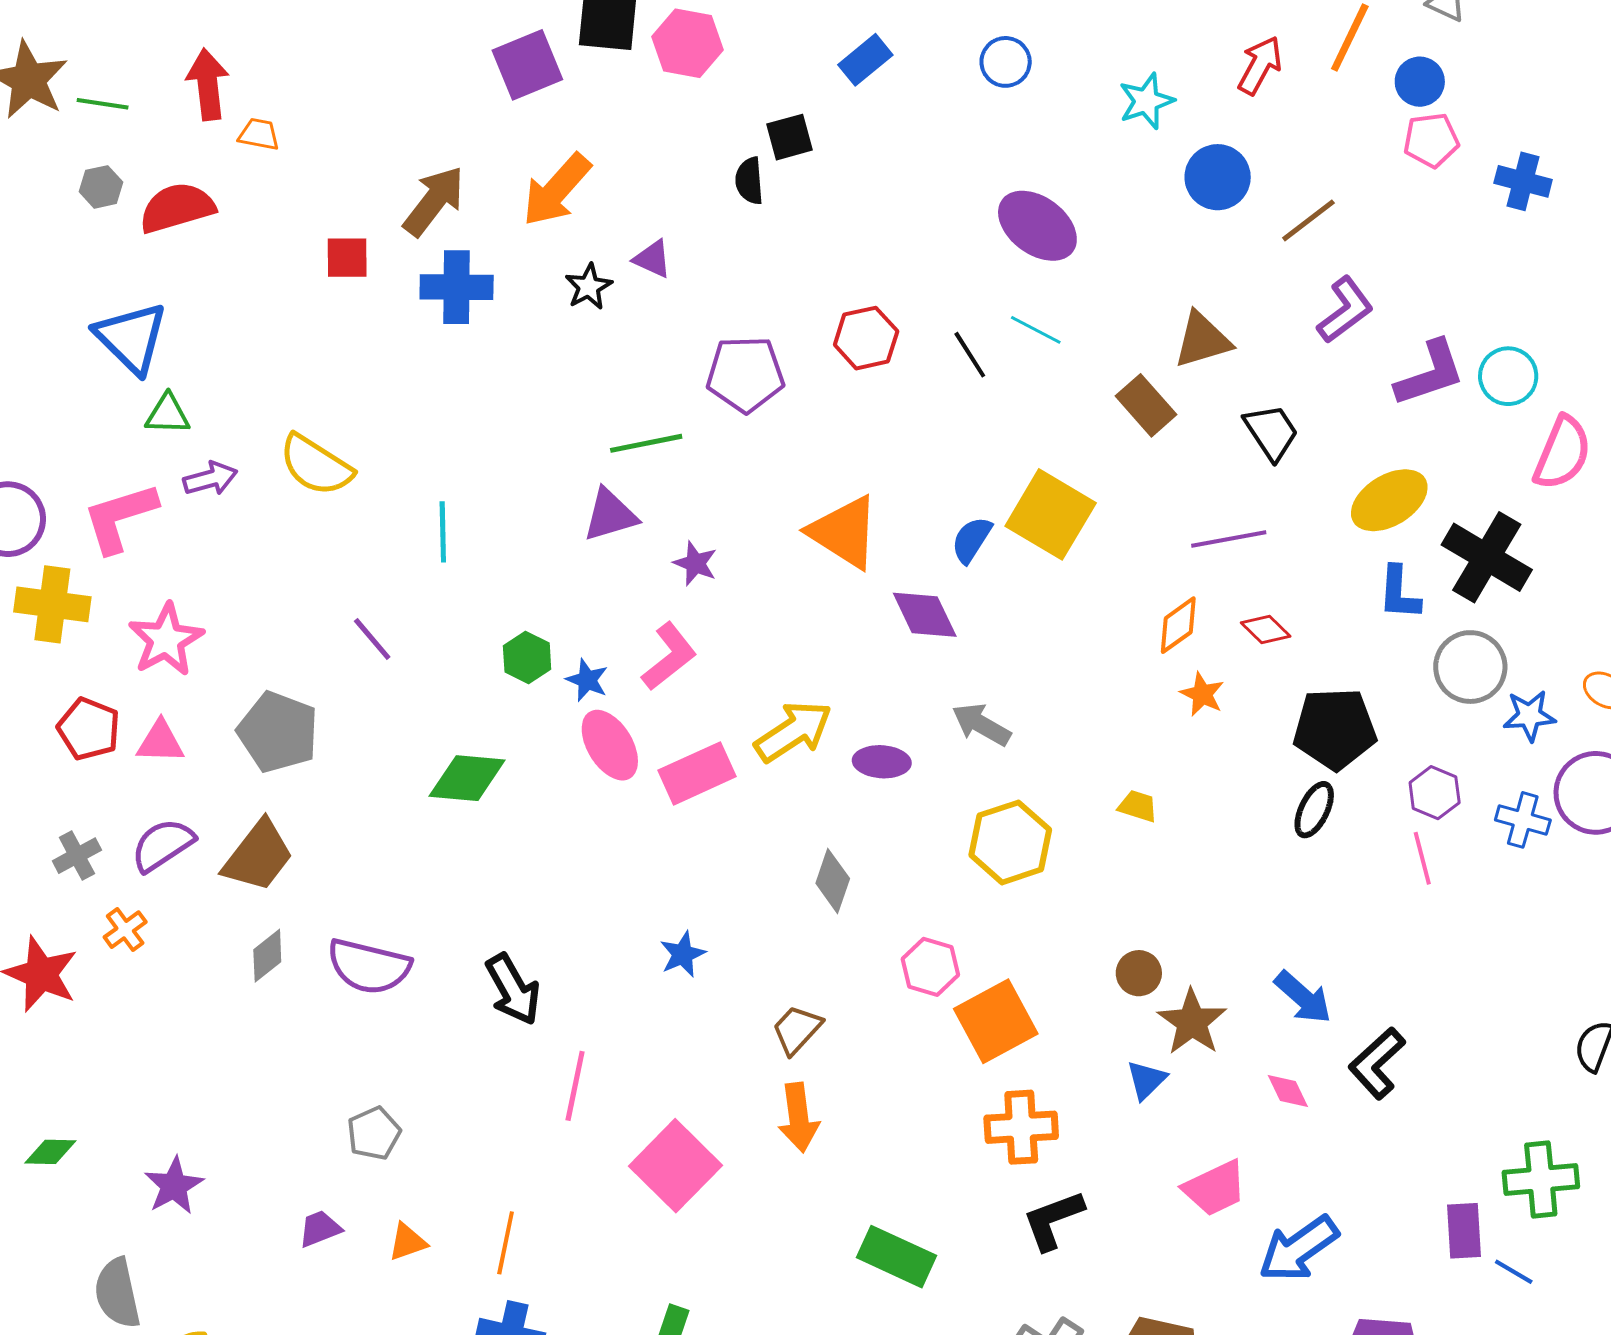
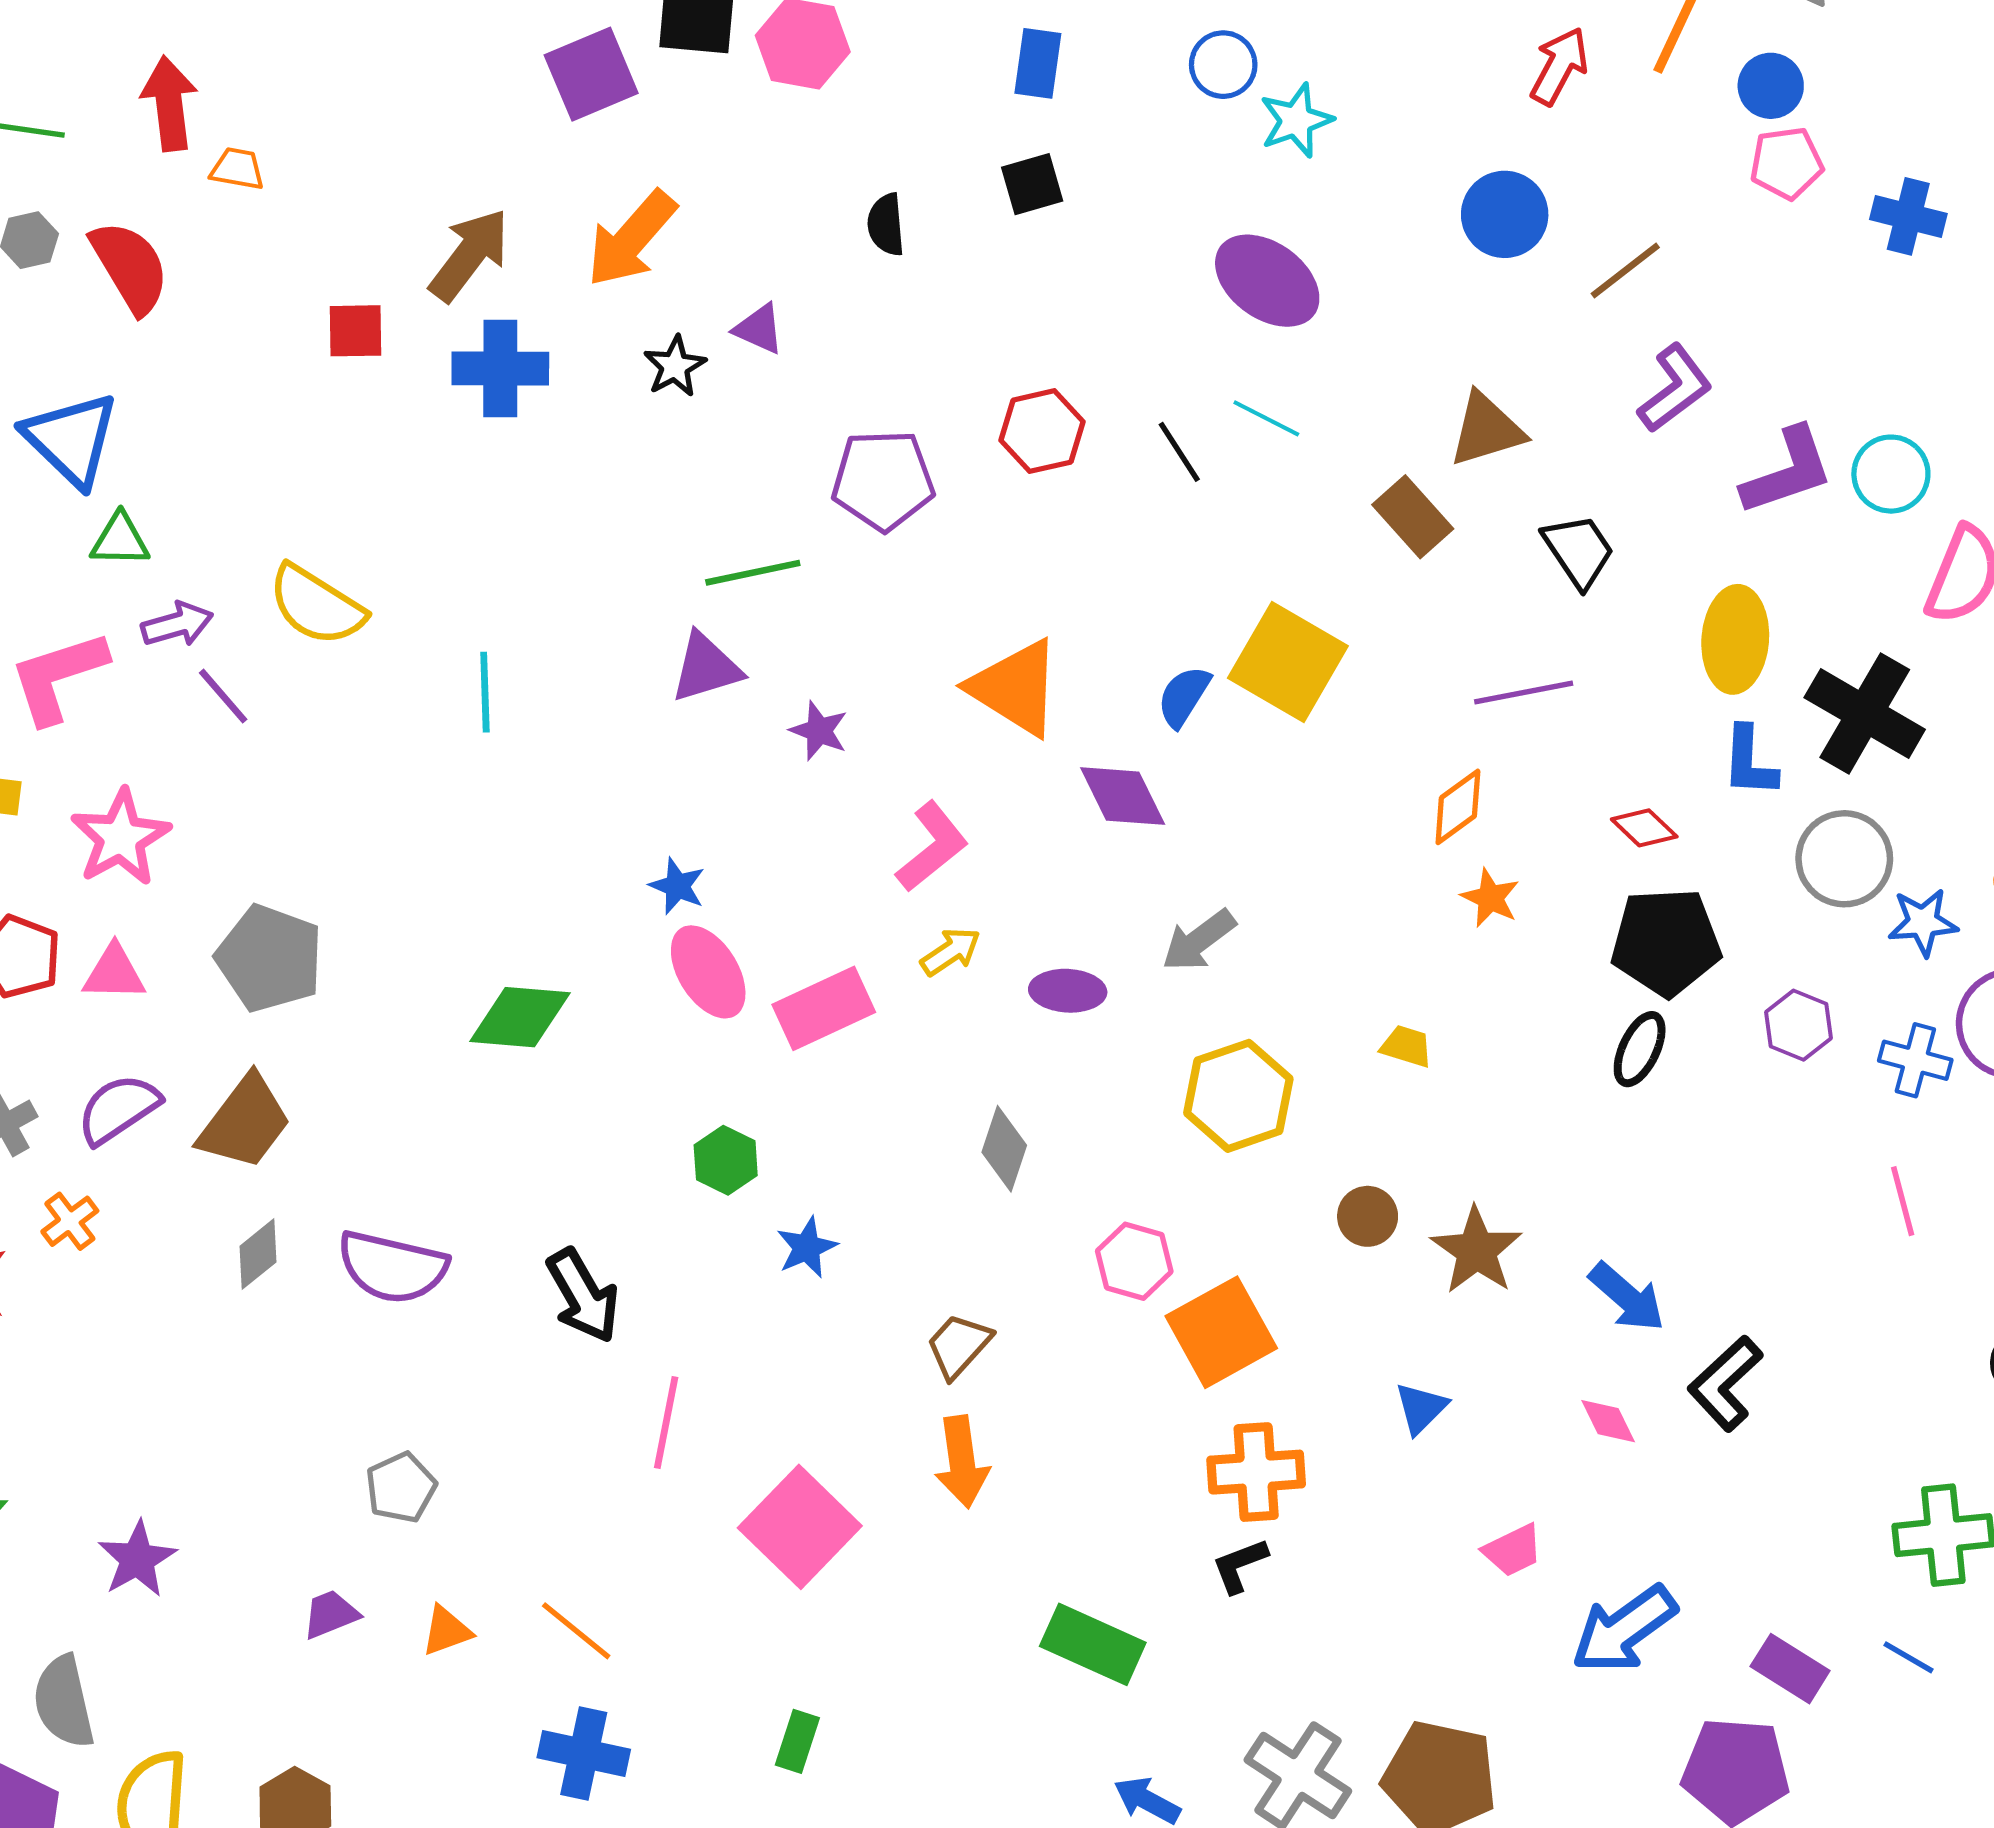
blue rectangle: (865, 60) -> (1038, 63), turned -42
cyan star: (1146, 101) -> (1296, 120), moved
black square: (790, 137) -> (1032, 184), moved
red semicircle: (177, 208) -> (130, 267), turned 76
yellow ellipse: (1389, 500) -> (1735, 639), turned -54
red diamond: (1266, 630) -> (1644, 828), moved
purple line: (372, 639) -> (223, 696), moved
green hexagon: (527, 657) -> (726, 1160), moved
pink L-shape: (669, 657) -> (932, 847), moved
gray arrow: (981, 725) -> (1199, 940), turned -66
yellow arrow: (793, 731) -> (951, 952), size x0.6
pink line: (1422, 858) -> (1903, 1201), moved
brown circle: (1139, 973) -> (1368, 1216), moved
brown star: (1192, 1022) -> (1476, 1251), moved
pink trapezoid: (1215, 1188) -> (1513, 1550), size x0.7
black L-shape: (1053, 1220) -> (1240, 1565), moved, size x0.7
purple rectangle: (1464, 1231) -> (1790, 1669), moved, turned -54
orange line: (506, 1243) -> (576, 1631), turned -62

